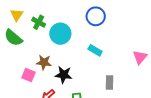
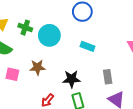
pink square: (29, 75) -> (12, 74), moved
black star: (64, 75) -> (72, 79), moved

